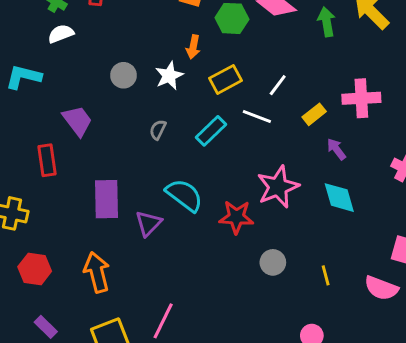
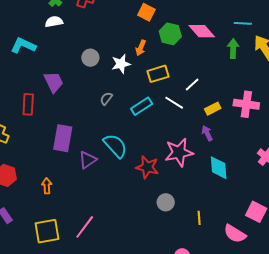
purple arrow: (336, 149) -> (207, 133), moved
orange arrow: (97, 272) -> (47, 186), size x0.6

